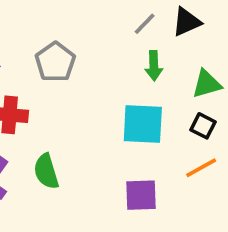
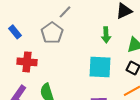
gray line: (145, 24) -> (65, 12), moved

